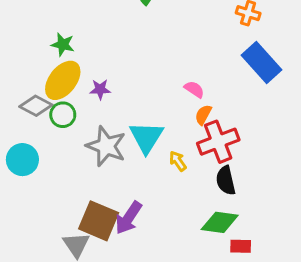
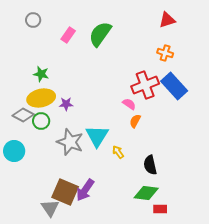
yellow ellipse: (63, 80) -> (41, 98), turned 40
red cross: (218, 142) -> (145, 85), moved

